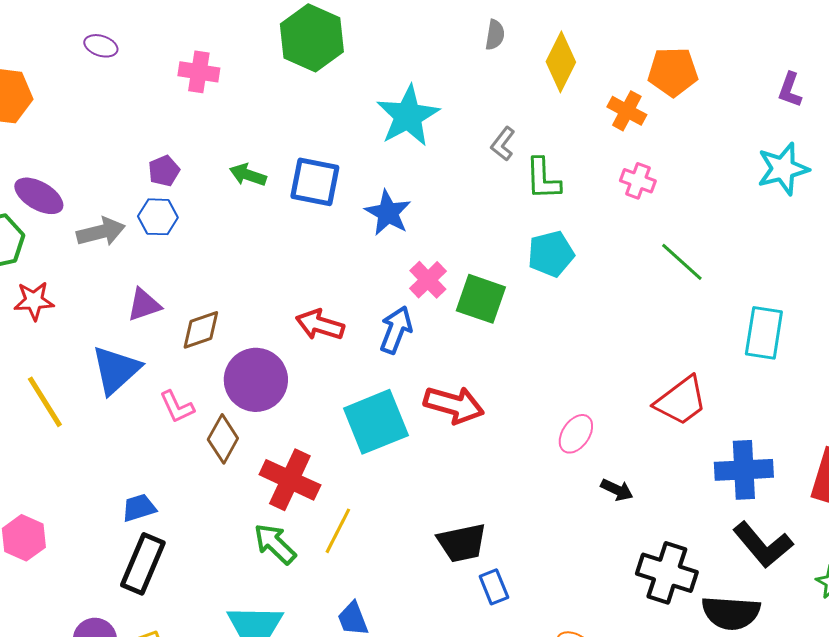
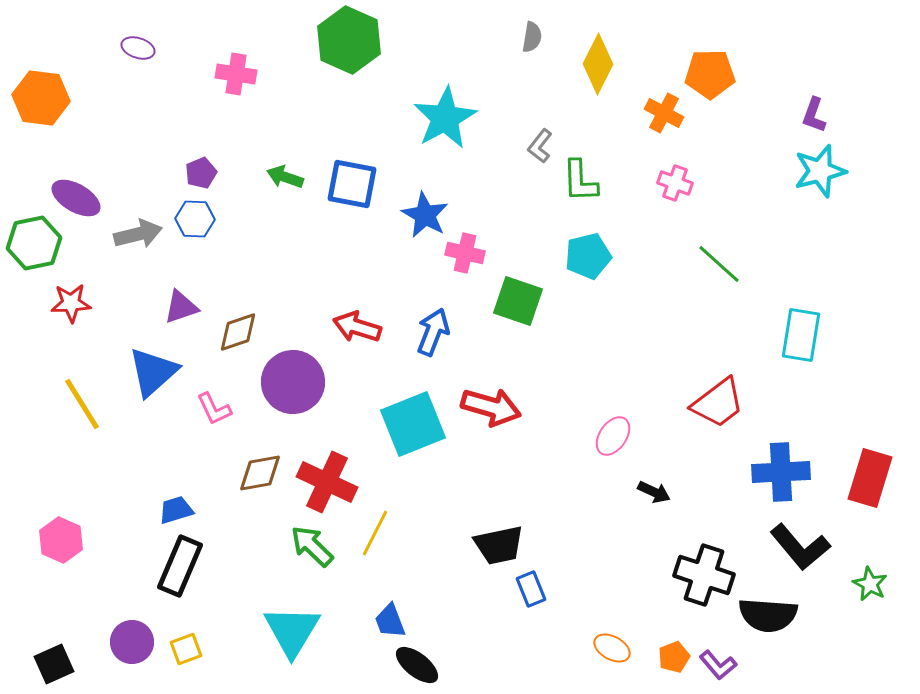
purple L-shape: (790, 90) -> (814, 115), moved
pink cross: (428, 280) -> (465, 253), moved, turned -33
brown diamond: (223, 439) -> (260, 473), moved, turned 51

